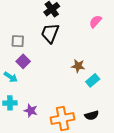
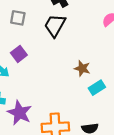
gray square: (18, 41) -> (18, 18), moved
purple star: (31, 111) -> (20, 113), size x1.5

